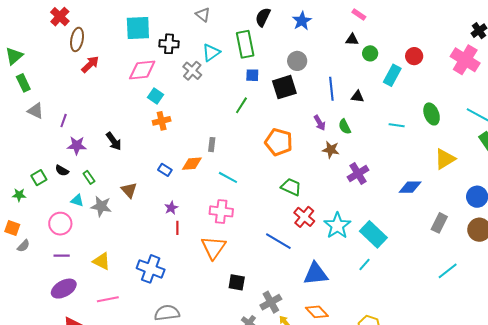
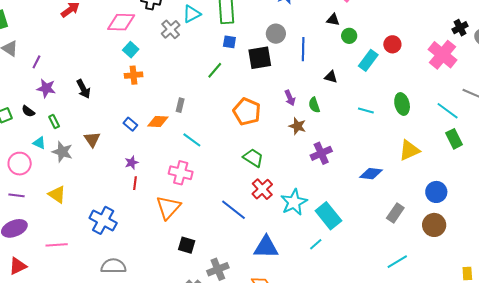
blue line: (331, 89) -> (303, 49), moved
yellow triangle: (102, 261) -> (57, 194), moved

